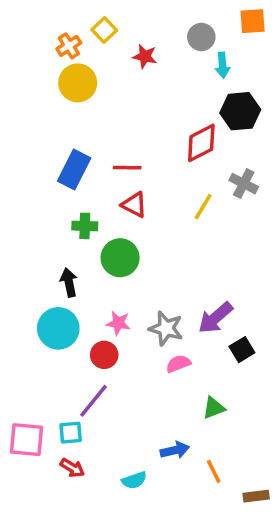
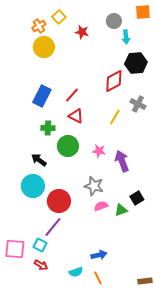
red line: (127, 168) -> (72, 95), turned -49
black arrow: (69, 282) -> (39, 160), turned -42
purple arrow: (215, 318) -> (122, 161), moved, turned 110
pink star: (118, 323) -> (99, 151), moved
red circle: (104, 355) -> (59, 201), size x1.5
green triangle: (214, 408) -> (121, 210), moved
cyan square: (71, 433) -> (40, 245), turned 32
orange line: (214, 471) -> (98, 278), moved

